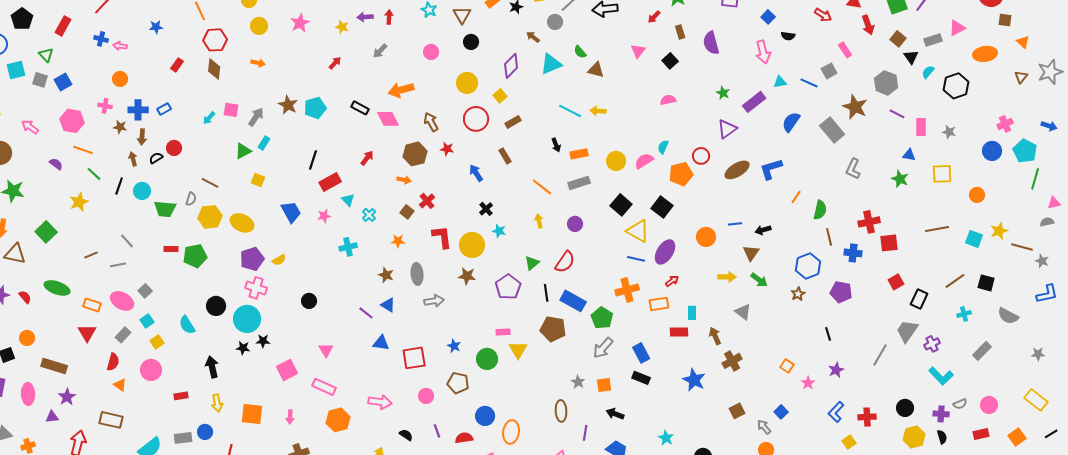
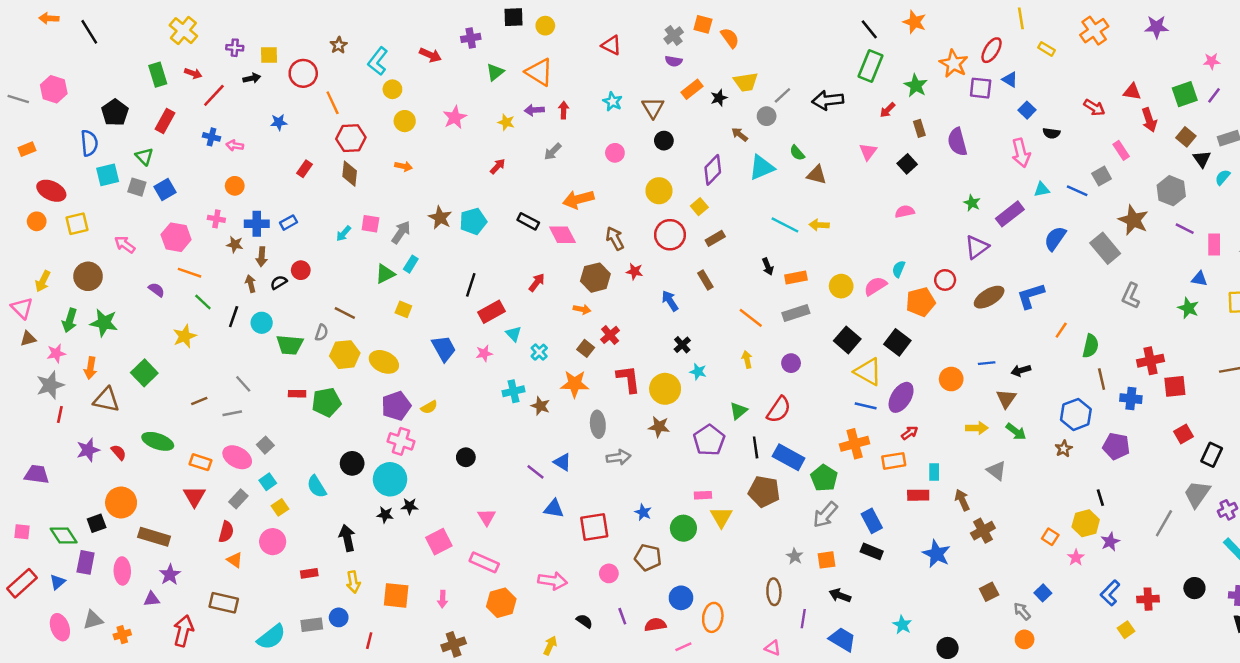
orange star: (398, 241) -> (575, 384), size x1.6
brown star: (386, 275) -> (540, 406), moved
orange circle: (27, 338) -> (121, 502), size x1.6
yellow hexagon: (914, 437) -> (1086, 523), moved

